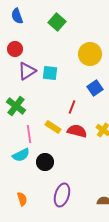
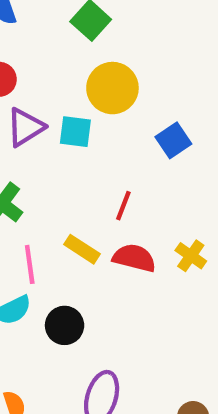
yellow circle: (90, 54) -> (112, 88), moved
blue square: (95, 88) -> (173, 140), moved

